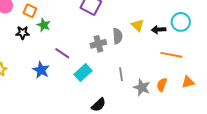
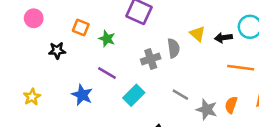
orange square: (30, 11) -> (81, 27), moved
green star: (44, 25) -> (107, 39), moved
gray line: (121, 74) -> (180, 95), turned -48

